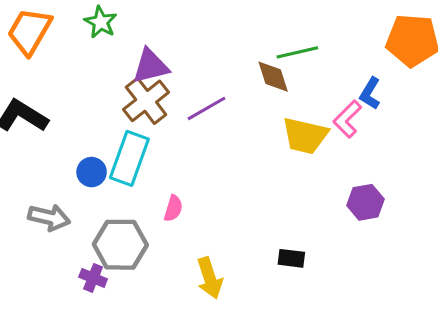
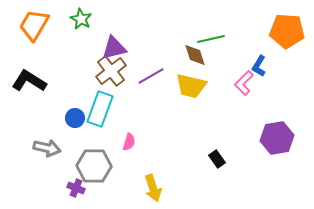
yellow trapezoid: (305, 136) -> (191, 86), moved
purple hexagon: (366, 202) -> (277, 138), moved, size x1.4
black rectangle: (291, 258) -> (217, 159), moved, turned 48

